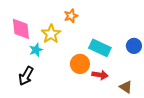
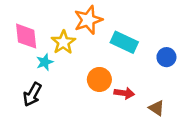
orange star: (71, 16) -> (88, 20), size x1.6
cyan rectangle: (100, 48) -> (124, 42), moved

